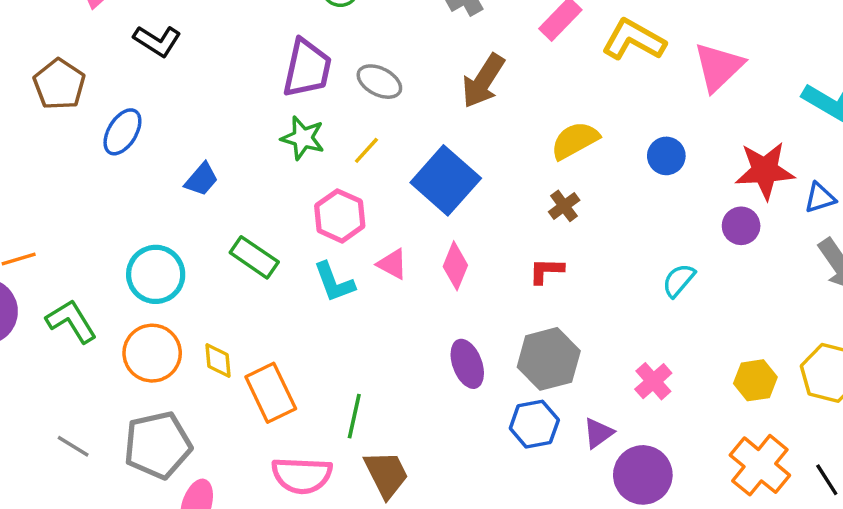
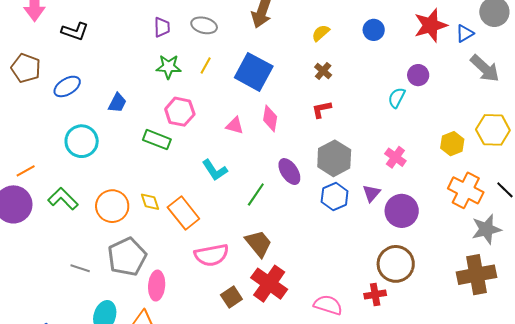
purple trapezoid: (307, 68) -> (162, 27), size x0.6
blue ellipse: (122, 132) -> (67, 86), turned 40
yellow semicircle: (575, 140) -> (321, 33), size x0.7
pink hexagon: (340, 216) -> (180, 112), moved
purple circle: (741, 226) -> (418, 75), moved
cyan circle: (156, 274) -> (82, 141), moved
cyan L-shape: (334, 282) -> (215, 170), moved
green line: (354, 416) -> (256, 195), moved, turned 35

